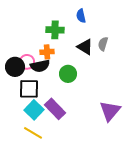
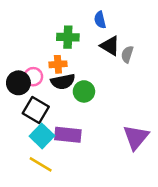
black triangle: (85, 47) -> (110, 46), moved
black semicircle: (40, 66) -> (63, 82), moved
black square: (29, 89) -> (36, 110), turned 30
purple rectangle: (55, 109) -> (68, 135), turned -40

